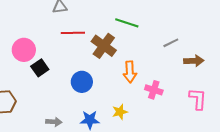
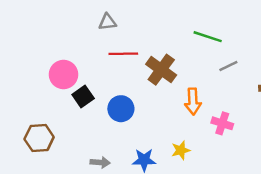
green line: (127, 23) -> (208, 37), moved
gray line: (171, 43) -> (228, 66), moved
blue circle: (82, 82) -> (121, 109), moved

